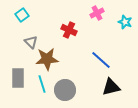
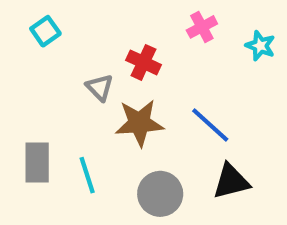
gray triangle: (31, 42) -> (100, 87), moved
brown star: (47, 59) -> (139, 123), moved
gray circle: (65, 90) -> (160, 194), moved

